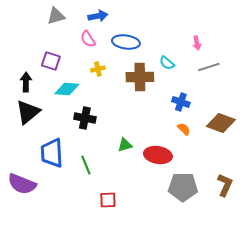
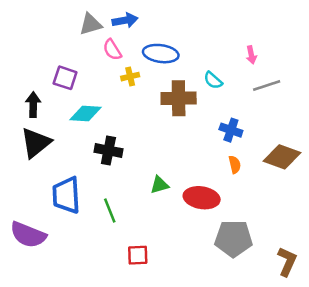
gray triangle: (56, 16) -> (91, 24), moved
yellow cross: (98, 69) -> (130, 77), moved
orange semicircle: (184, 129) -> (235, 165), turned 32
brown L-shape: (225, 185) -> (287, 262), moved

